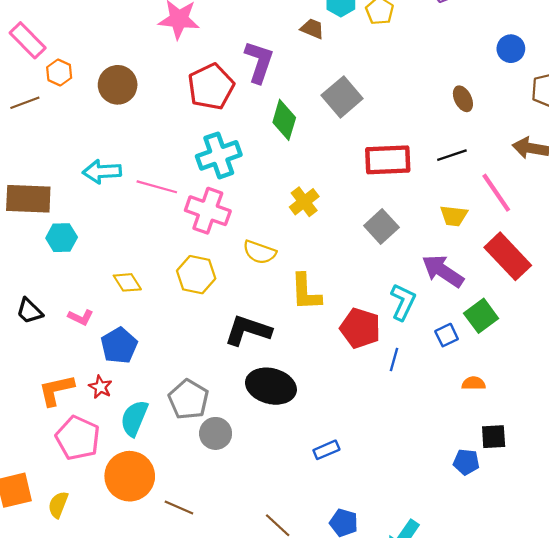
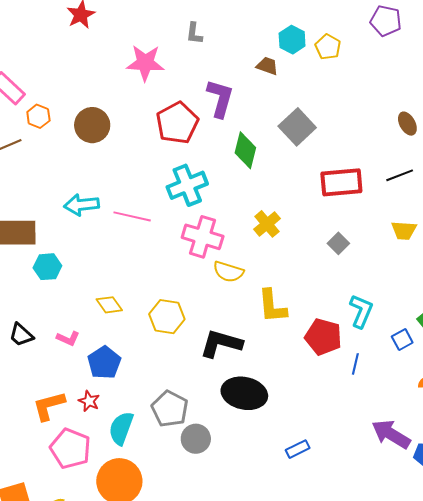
pink cross: (208, 211) -> (203, 237), moved
gray square: (381, 227) -> (338, 243), size x0.7
purple arrow: (443, 271) -> (391, 434), moved
yellow hexagon: (196, 275) -> (167, 317), moved

